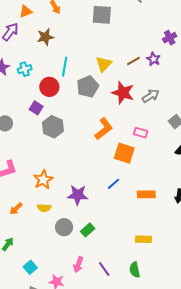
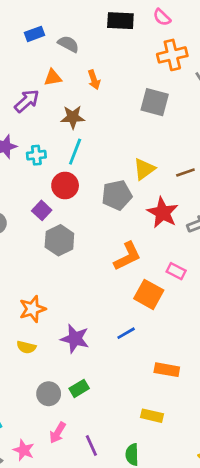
cyan line: (65, 67) -> (75, 152), moved
orange rectangle: (146, 194) -> (167, 370), moved
gray circle: (64, 227) -> (49, 394), moved

